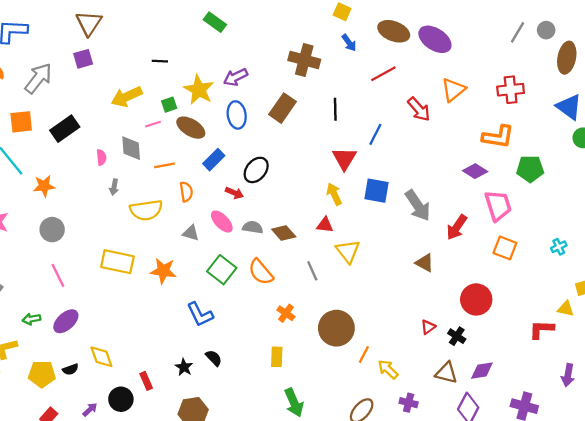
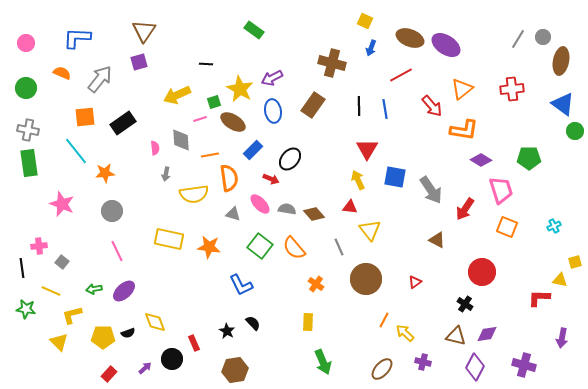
blue arrow: (349, 43) -> (371, 48), turned 56
blue line: (375, 134) -> (385, 109), moved, turned -36
orange L-shape: (498, 137) -> (464, 130), moved
orange semicircle: (186, 192) -> (229, 178), size x1.5
red triangle: (428, 327) -> (415, 282), moved
brown circle: (336, 328) -> (366, 279), moved

